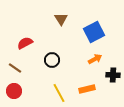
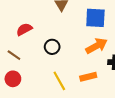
blue square: (94, 32) -> (95, 18), turned 30
orange arrow: (95, 59) -> (96, 46), size x1.5

